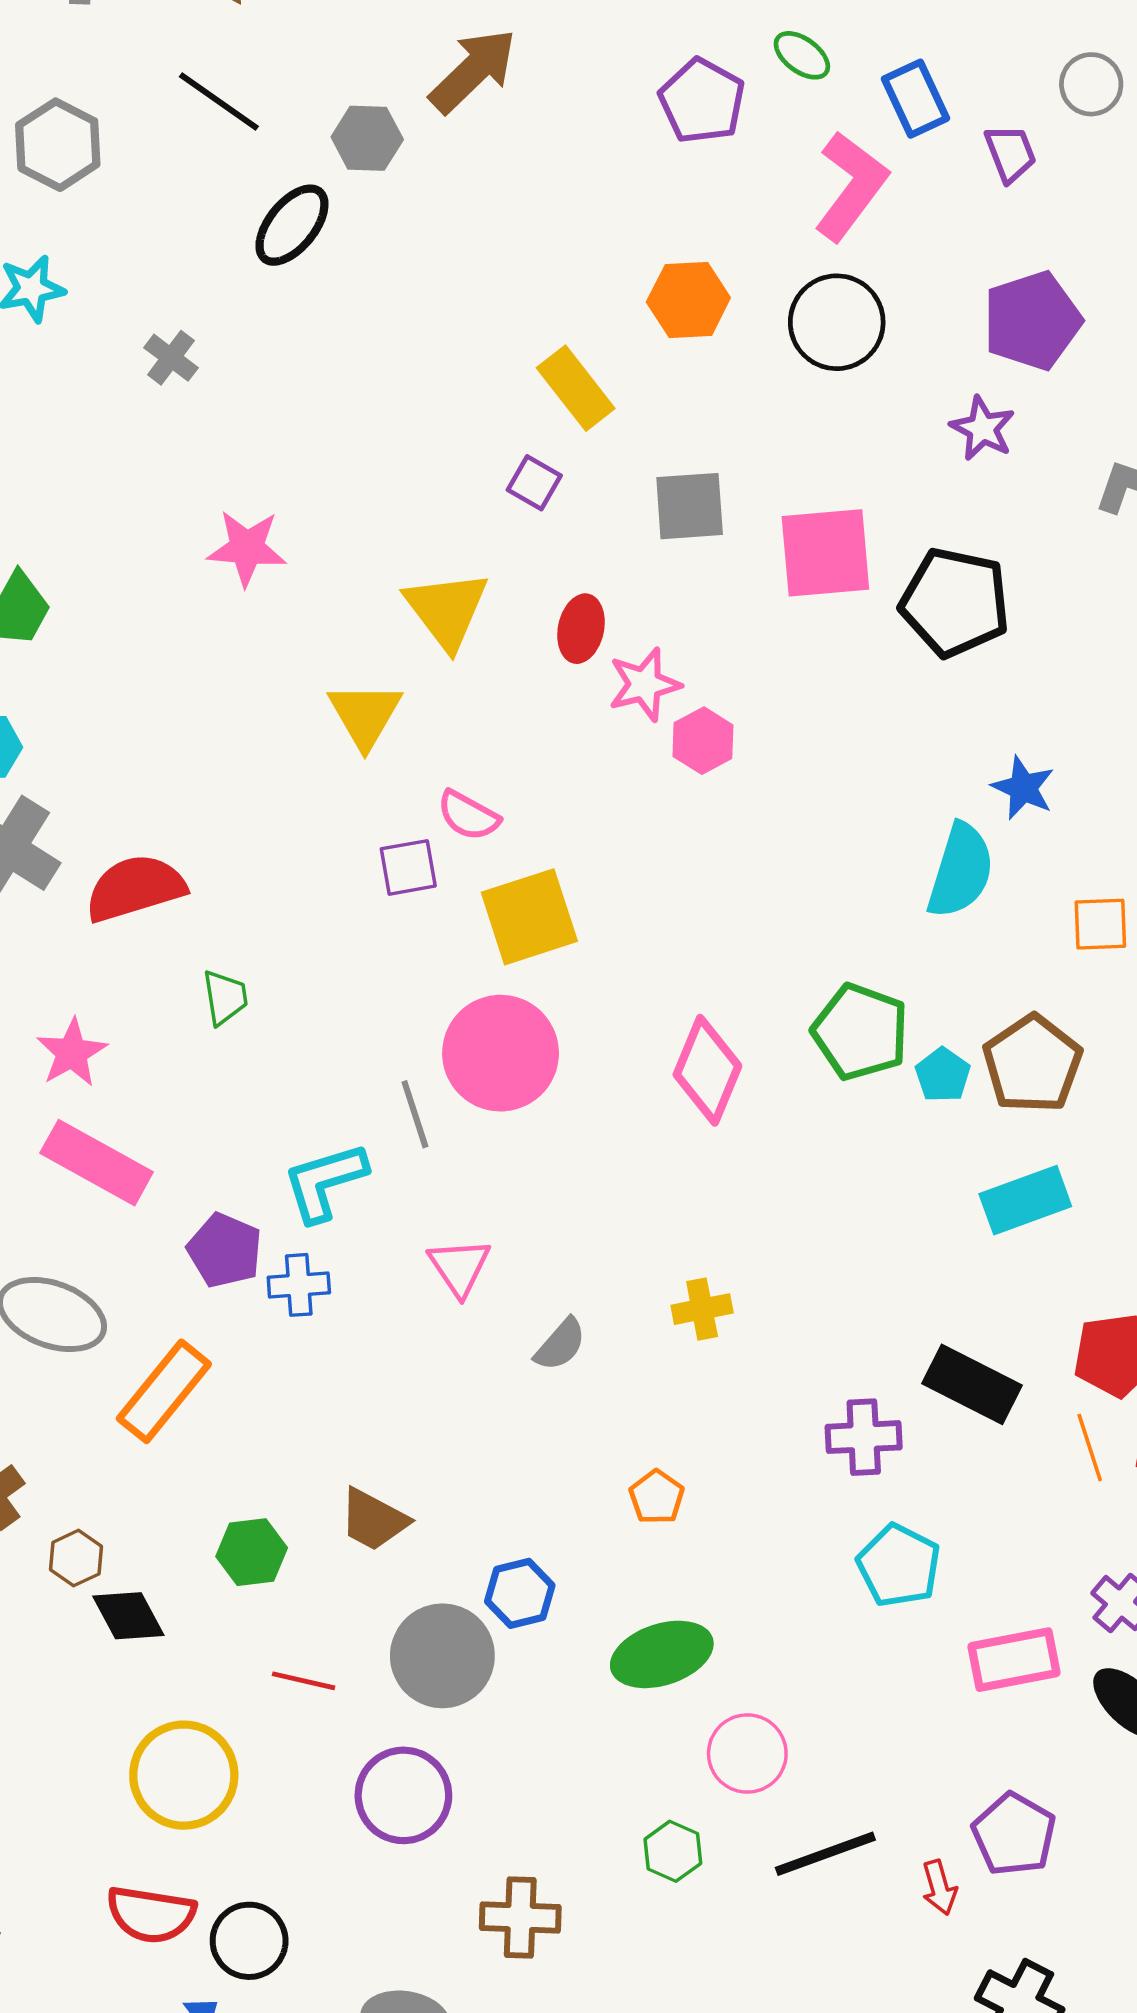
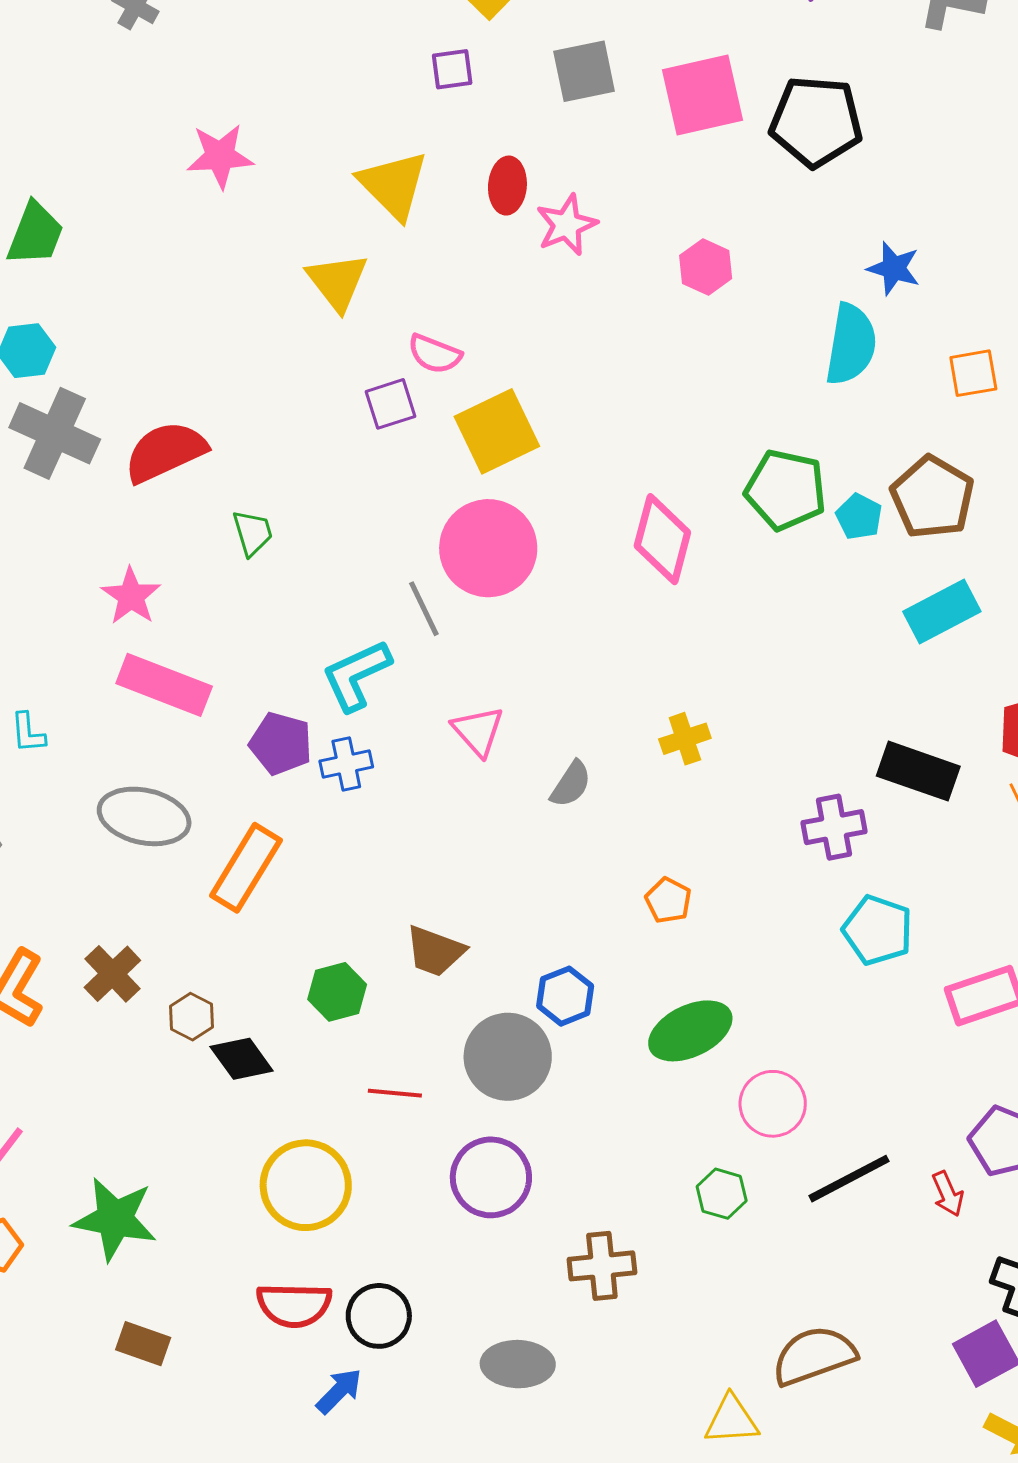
purple square: (534, 483) -> (452, 69), turned -30
pink hexagon: (703, 741) -> (706, 267), moved

